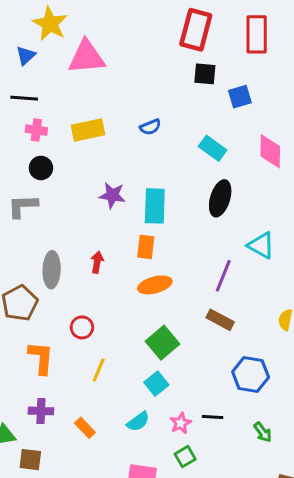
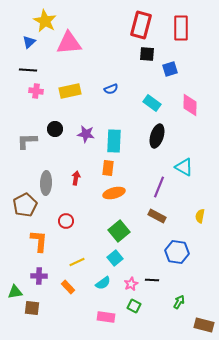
black circle: (41, 168) -> (55, 129), moved
yellow line: (99, 370) -> (77, 262), moved, turned 42
green arrow: (263, 432) -> (179, 302), moved, turned -112
green square: (185, 457) -> (134, 306), turned -32

